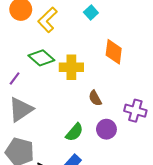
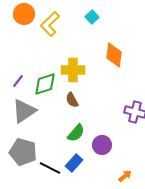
green diamond: (41, 58) -> (45, 84), moved, turned -60
brown semicircle: (95, 98) -> (72, 100), moved
purple circle: (106, 129) -> (102, 145), moved

